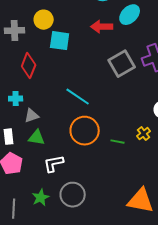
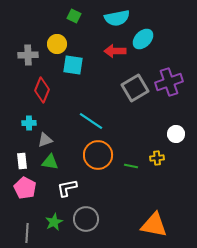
yellow cross: (144, 134) -> (157, 158), turned 32

